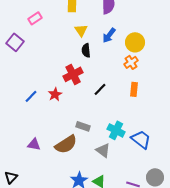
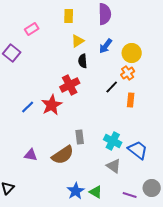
yellow triangle: (81, 30) -> (78, 41), turned 32
black line: (100, 89) -> (112, 87), moved
red star: (55, 94) -> (52, 105), size x1.5
gray rectangle: (83, 126) -> (80, 137), turned 64
gray triangle: (103, 150) -> (114, 166), moved

